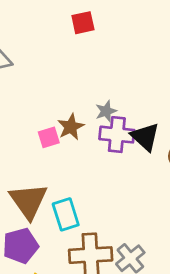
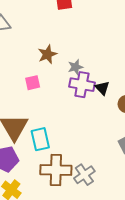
brown star: (71, 127) -> (47, 54), moved
black triangle: (145, 137) -> (102, 88), size x0.7

